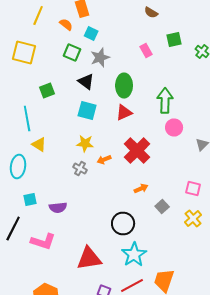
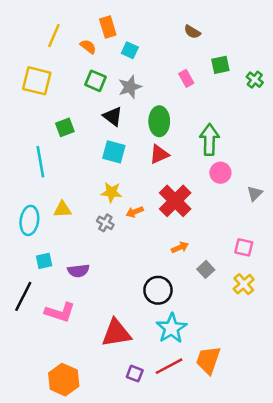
cyan square: (91, 34) -> (130, 50), moved
yellow triangle: (39, 144) -> (62, 209), moved, turned -35

